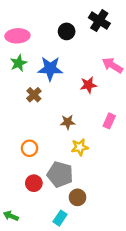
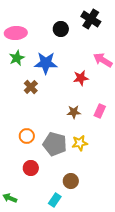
brown star: (68, 122) -> (74, 112), moved
yellow star: (80, 147) -> (80, 143), moved
gray pentagon: (60, 174) -> (55, 144), moved

